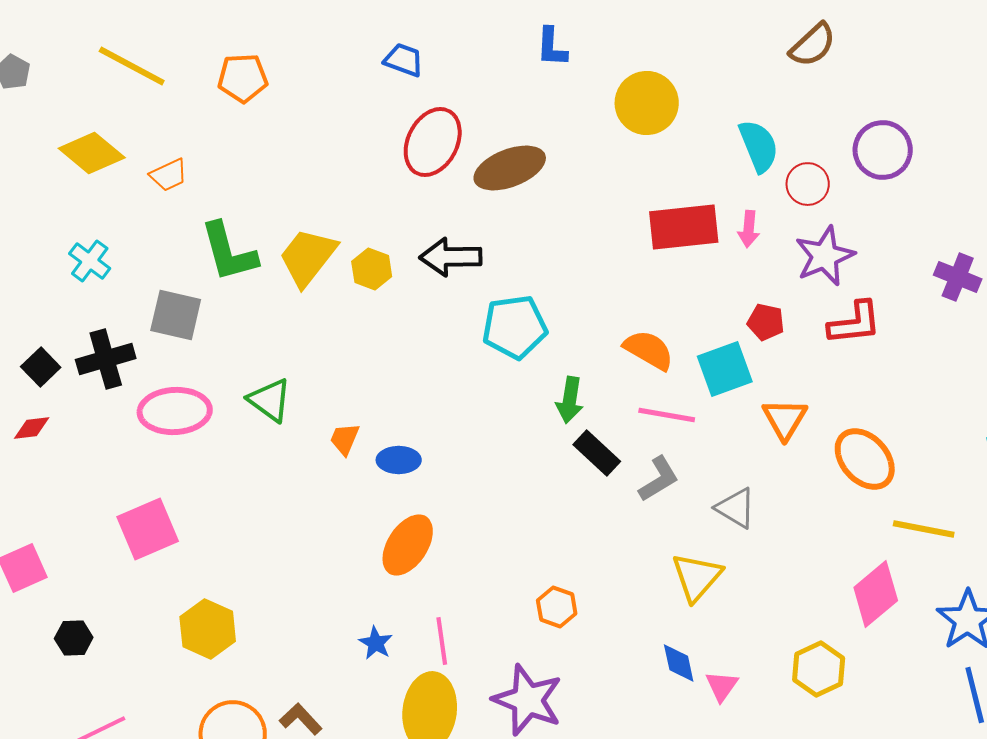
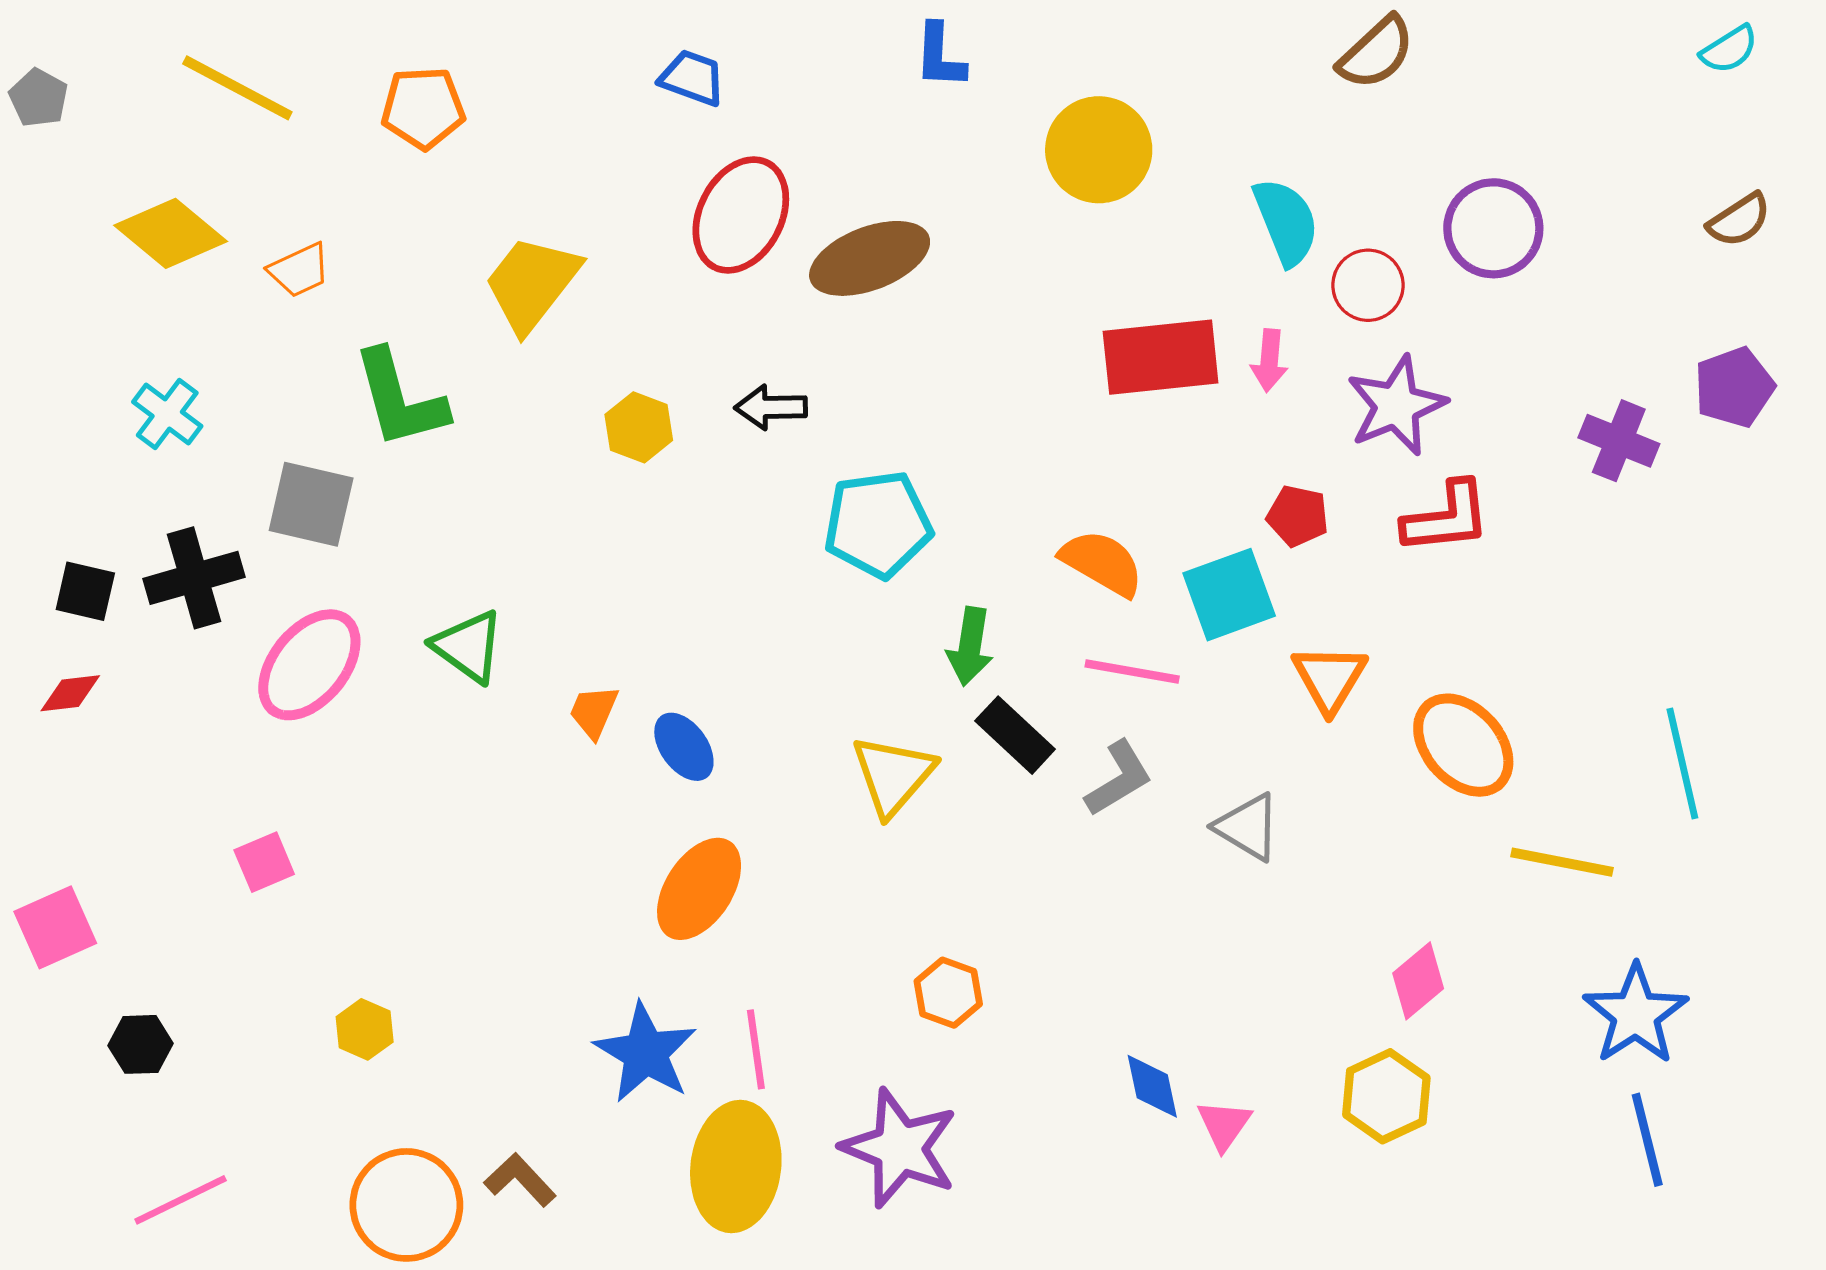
yellow trapezoid: (308, 257) -> (532, 284), moved
black arrow: (451, 257) -> (771, 407), size x0.7
black square: (41, 367) -> (85, 591), turned -33
pink ellipse: (175, 411) -> (309, 665), turned -48
blue ellipse: (399, 460) -> (684, 747), turned 54
pink square: (148, 529) -> (264, 862), size x0.6
yellow triangle: (697, 577) -> (893, 775), moved
pink diamond: (876, 594) -> (1418, 981), moved, size x0.7
yellow hexagon: (208, 629) -> (365, 1029), size x0.6
blue star: (376, 643) -> (646, 1053), size x1.8

